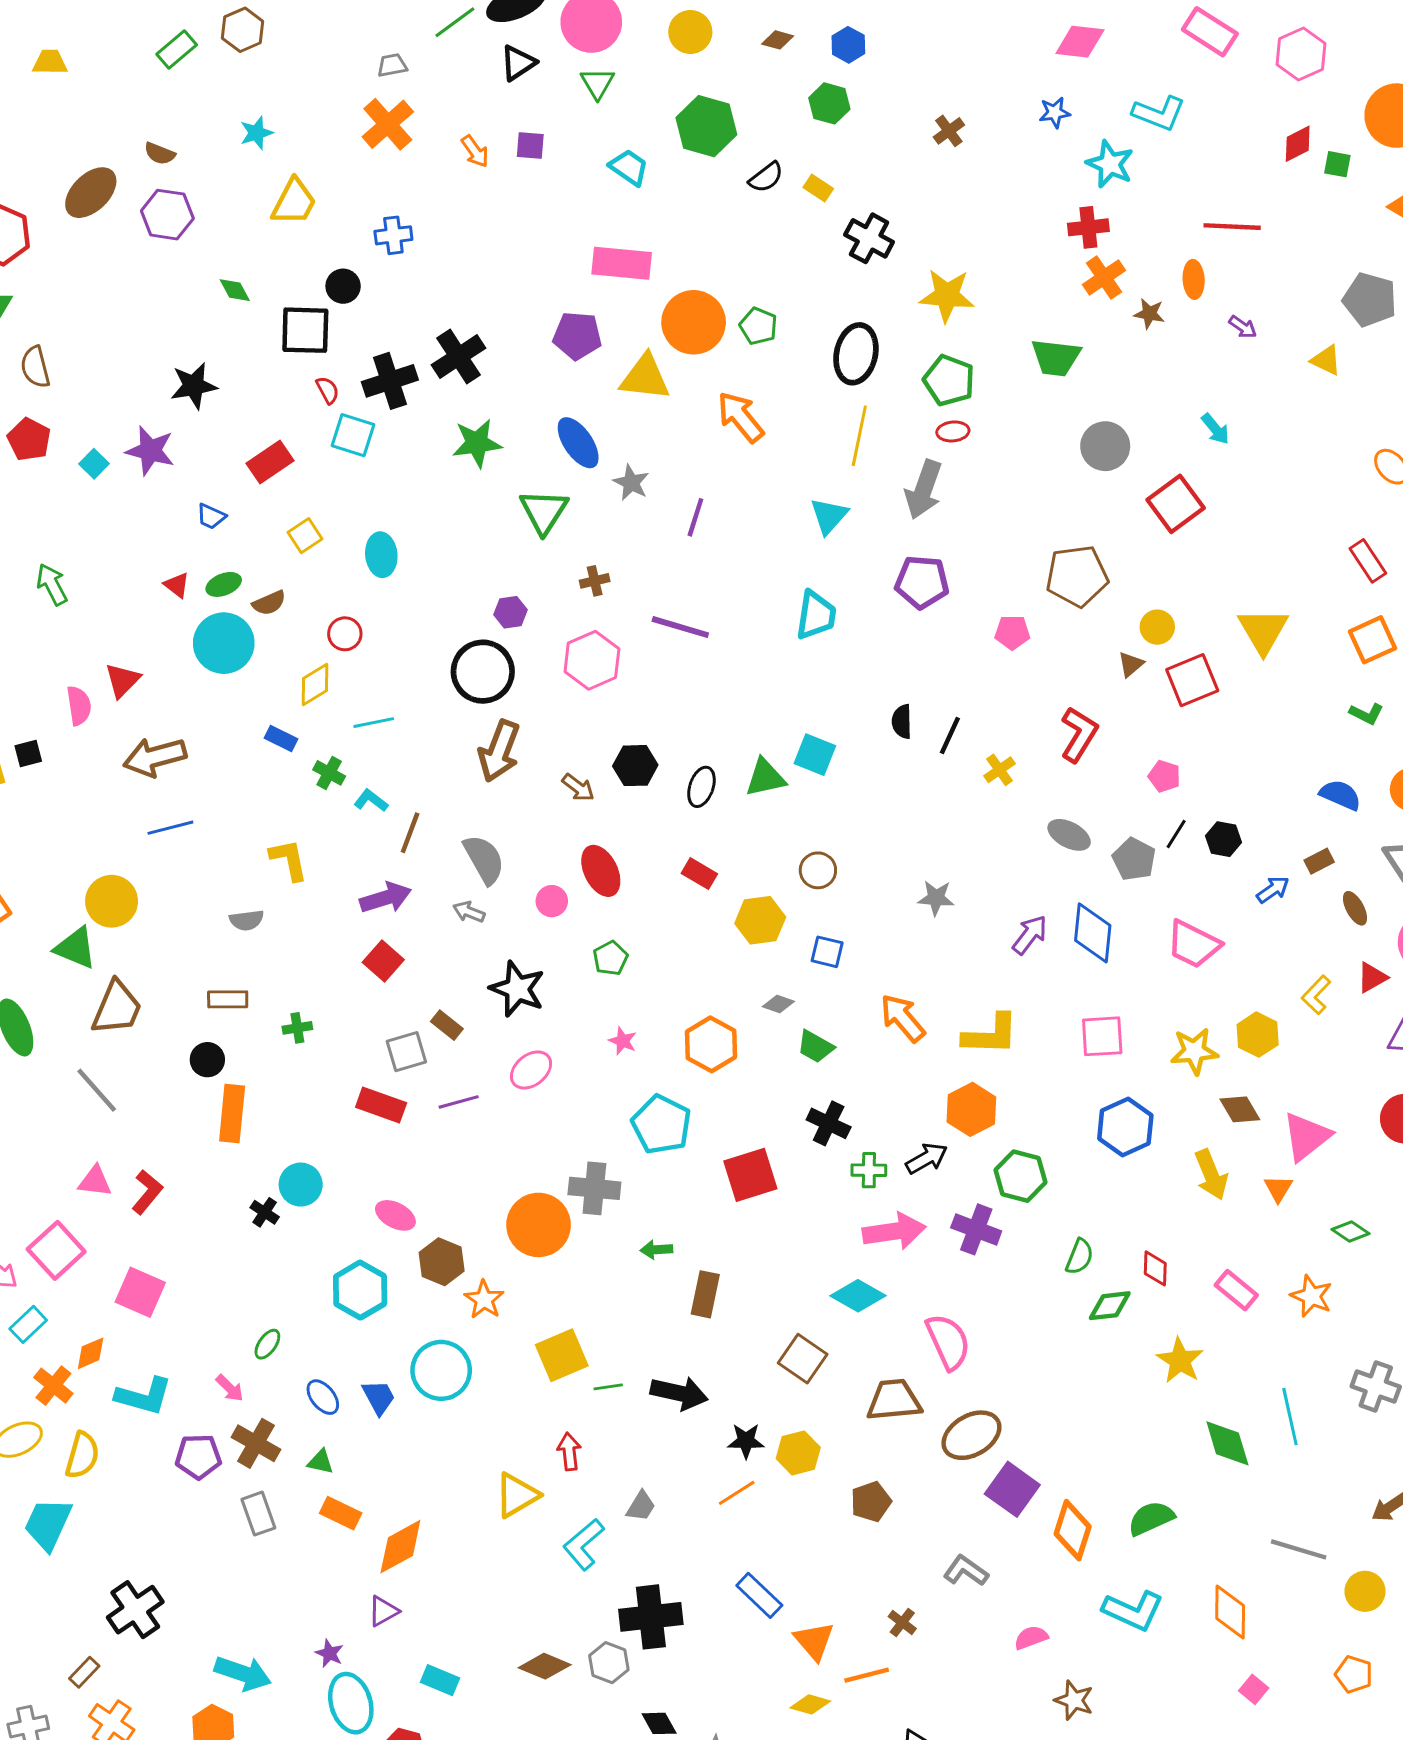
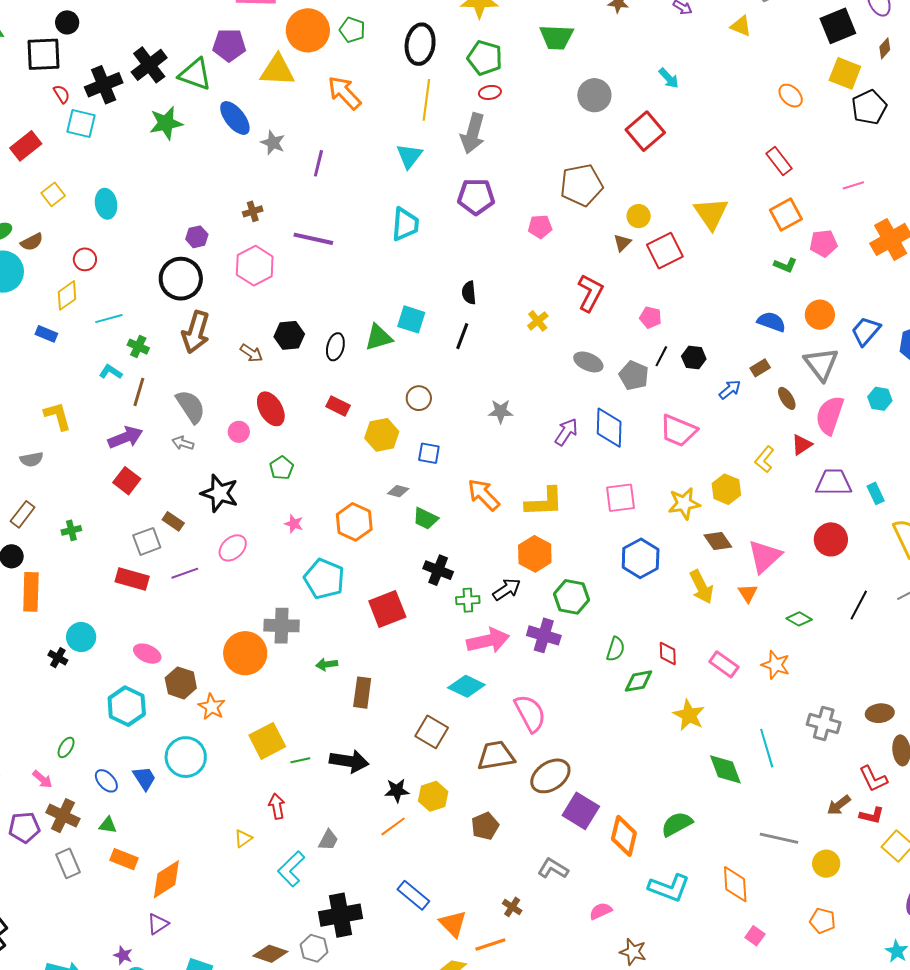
green triangle: (544, 511) -> (195, 74), moved, turned -39
black line: (950, 735) -> (462, 336), moved
green cross: (329, 773) -> (138, 347), moved
brown rectangle: (228, 999) -> (23, 514), turned -48
yellow triangle: (517, 1495) -> (243, 838), size x0.6

